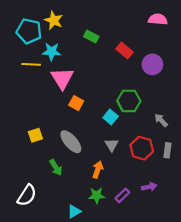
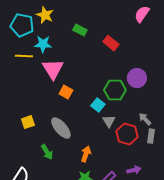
pink semicircle: (158, 19) -> (142, 14), turned -60
purple circle: (152, 64) -> (137, 78), moved
gray arrow: (161, 120) -> (145, 119), moved
gray triangle: (112, 145) -> (109, 121), moved

